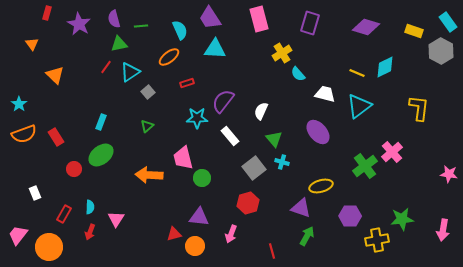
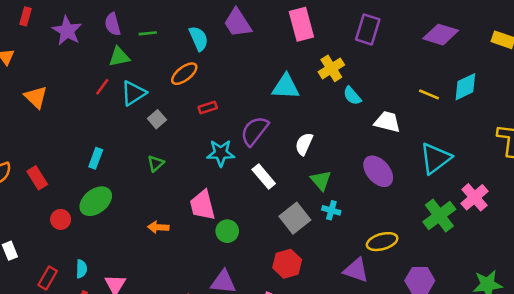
cyan triangle: (215, 49) -> (286, 87), moved
cyan triangle: (359, 106) -> (435, 158), moved
orange arrow: (149, 175) -> (158, 227), size x0.6

